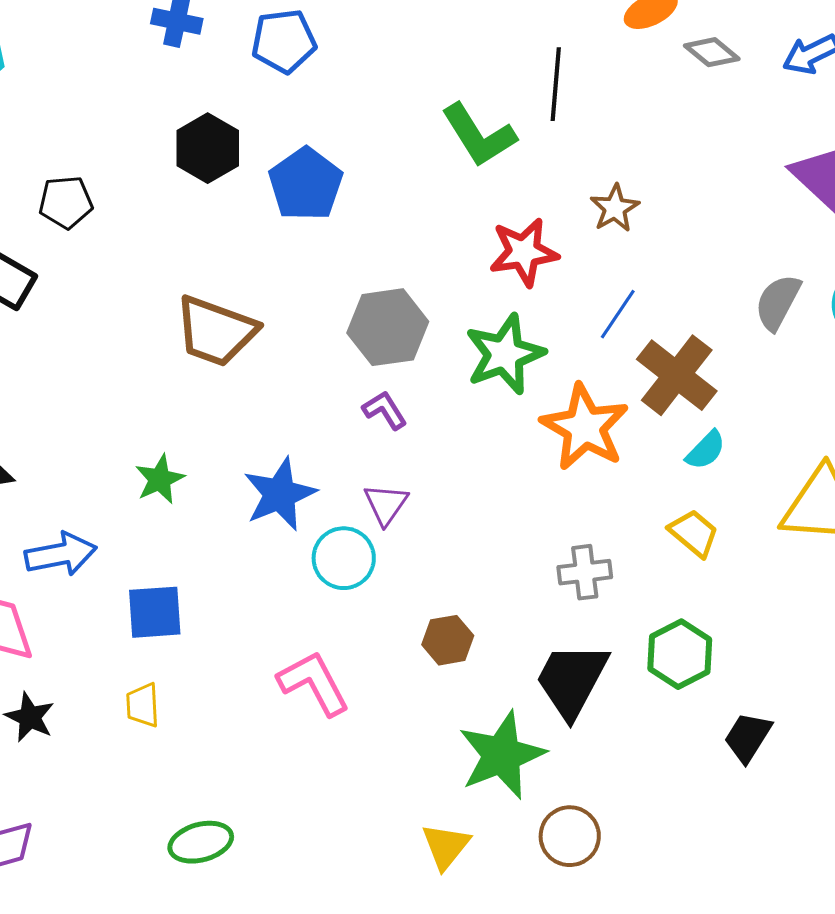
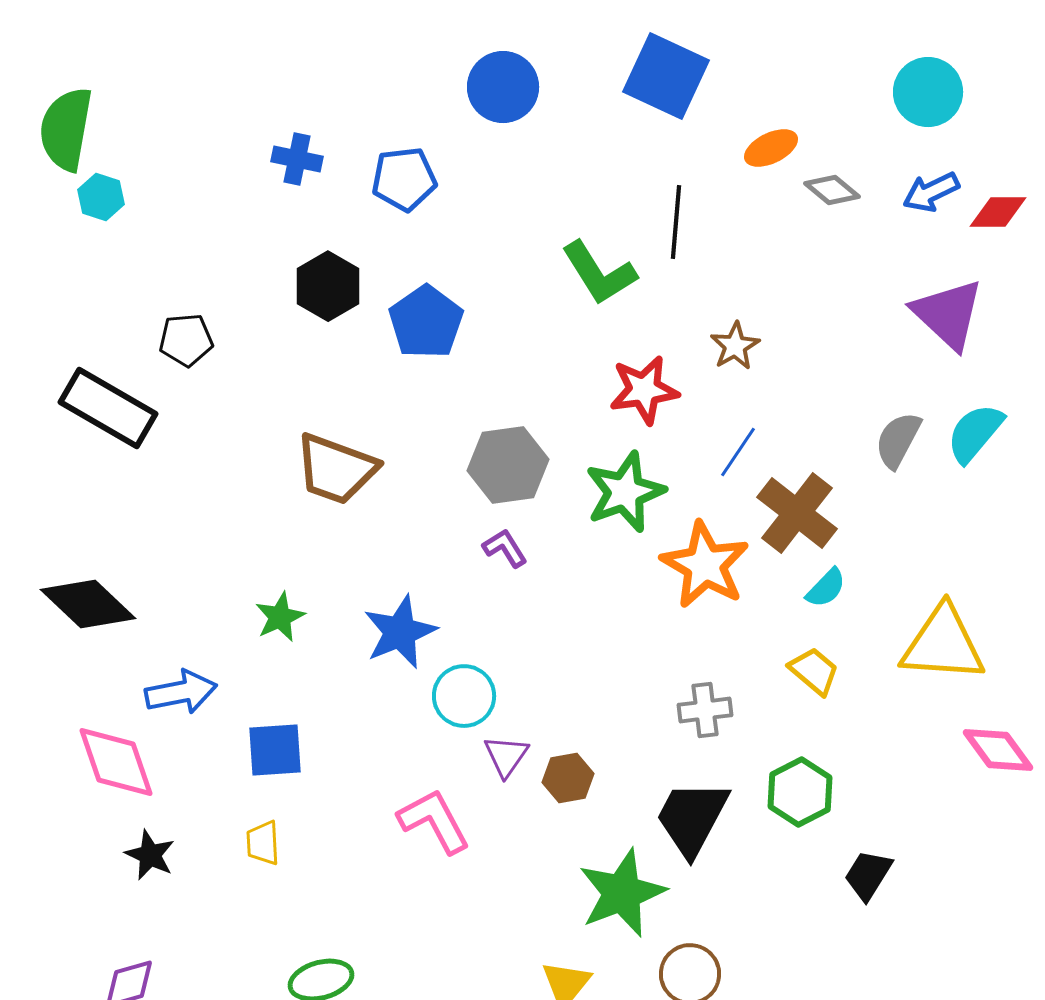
purple triangle: (386, 504) -> (506, 756), moved

